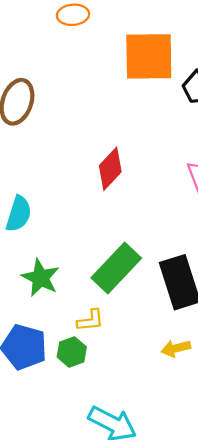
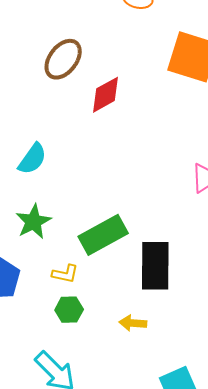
red diamond: (110, 169) -> (105, 95), moved
green hexagon: (72, 352) -> (69, 310), moved

